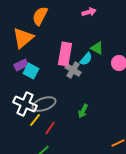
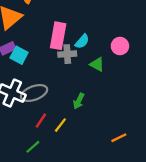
green triangle: (97, 48) -> (97, 64), moved
gray cross: (73, 70) -> (67, 54), turned -35
yellow line: (35, 120) -> (60, 125), moved

